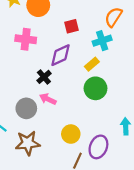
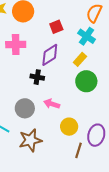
cyan cross: (102, 41) -> (87, 36), turned -30
black cross: (44, 77) -> (37, 77), turned -32
pink arrow: (48, 99) -> (52, 104), moved

